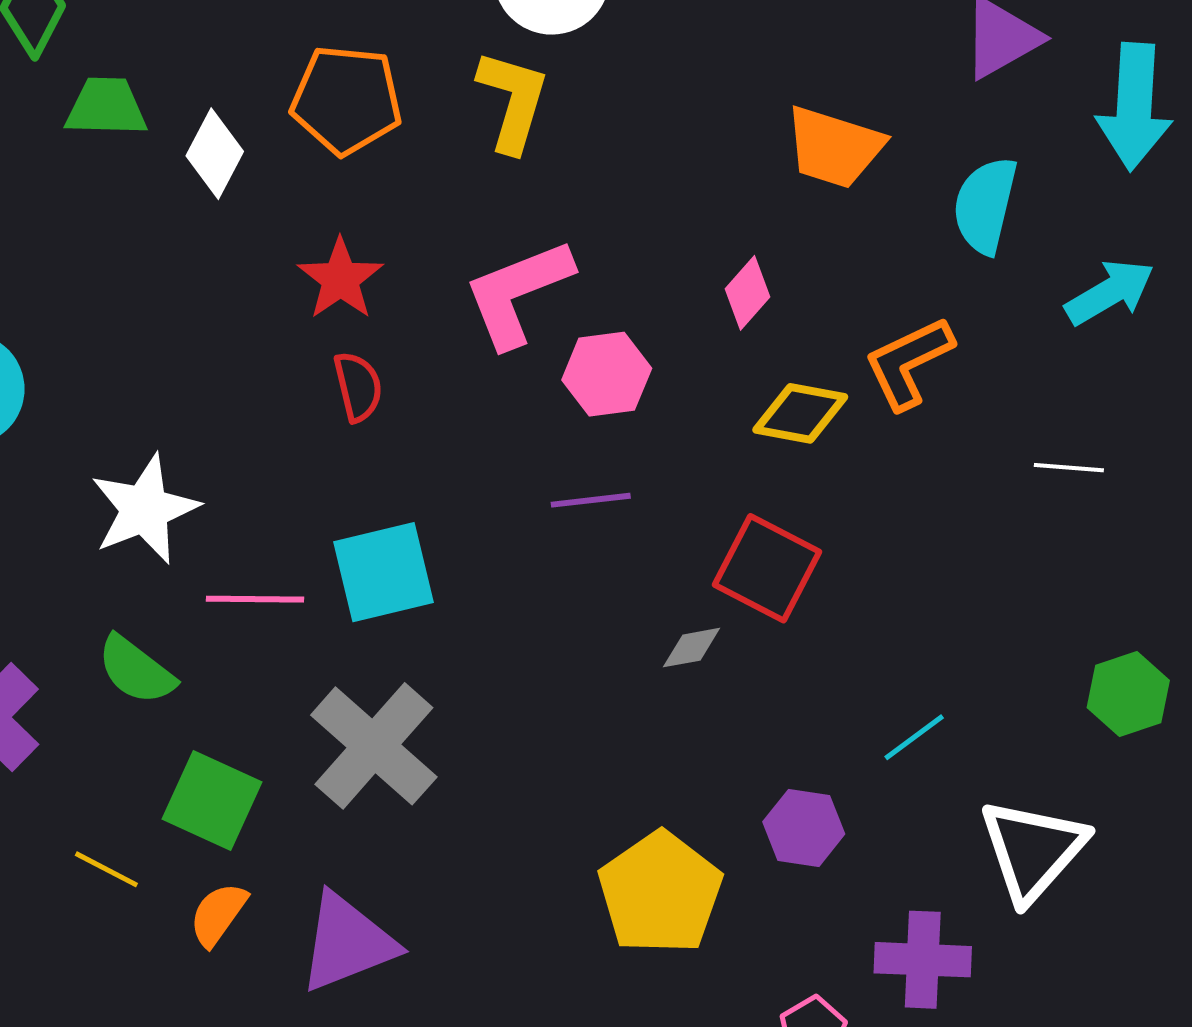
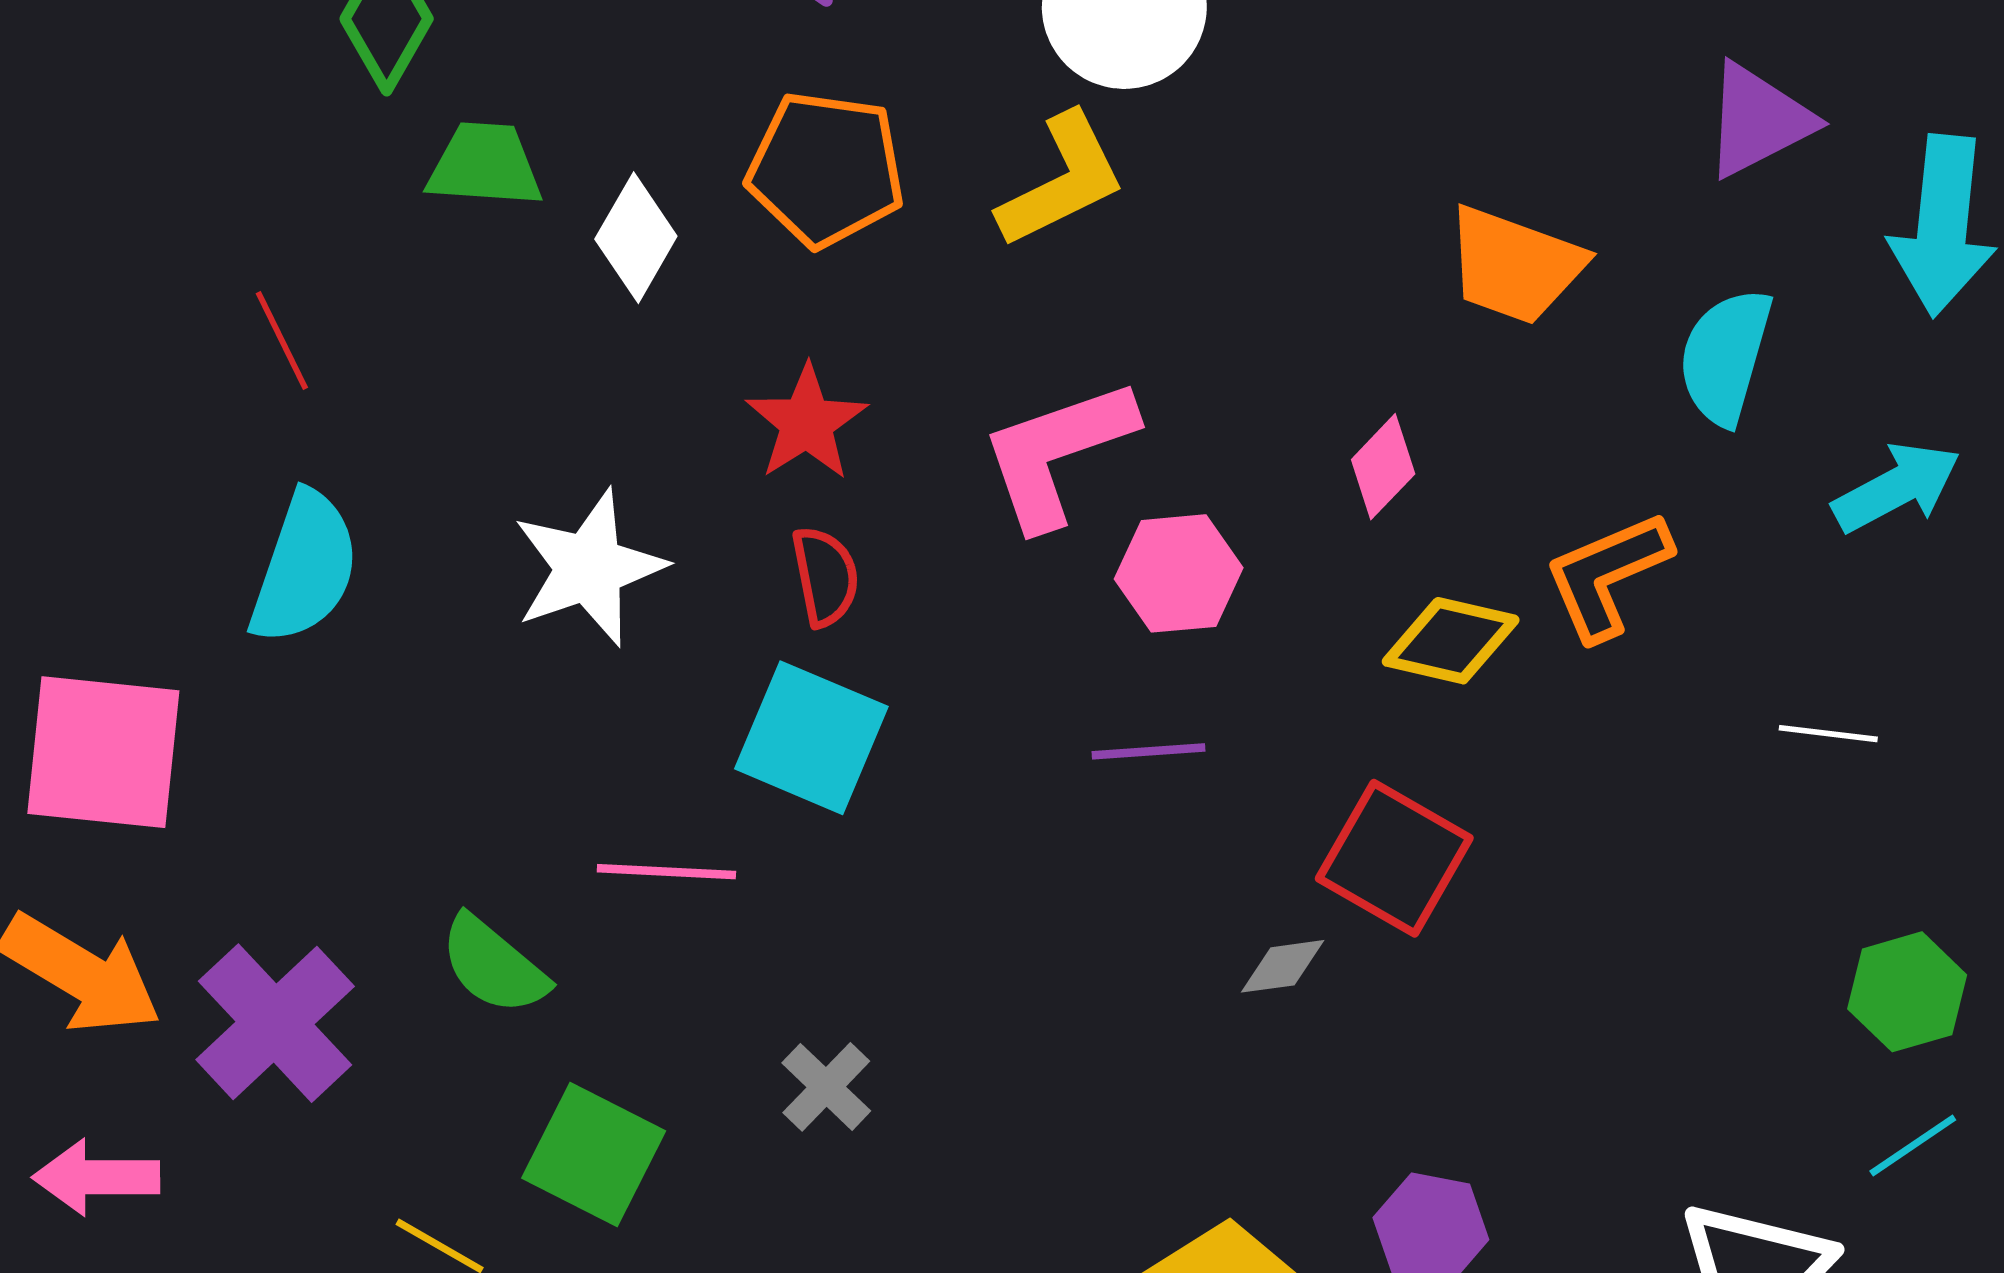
yellow L-shape: (513, 101) -> (1062, 180), turned 45
white star: (145, 509) -> (589, 568), moved
cyan square: (383, 572) -> (811, 738), moved, turned 34
green hexagon: (1128, 694) -> (1907, 992), moved
cyan line: (914, 737) -> (1913, 1145), moved
gray cross: (374, 746) -> (826, 1087), size x0.5

